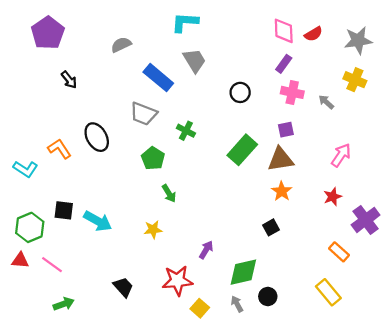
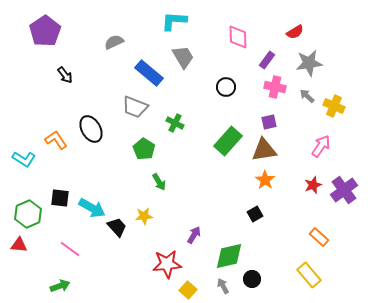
pink diamond: (284, 31) -> (238, 37), moved
gray star: (358, 40) -> (309, 63), moved
yellow cross: (355, 80) -> (334, 106), moved
purple cross: (366, 220) -> (344, 190), moved
pink line: (52, 265) -> (70, 249), moved
black trapezoid: (123, 287) -> (117, 227), moved

